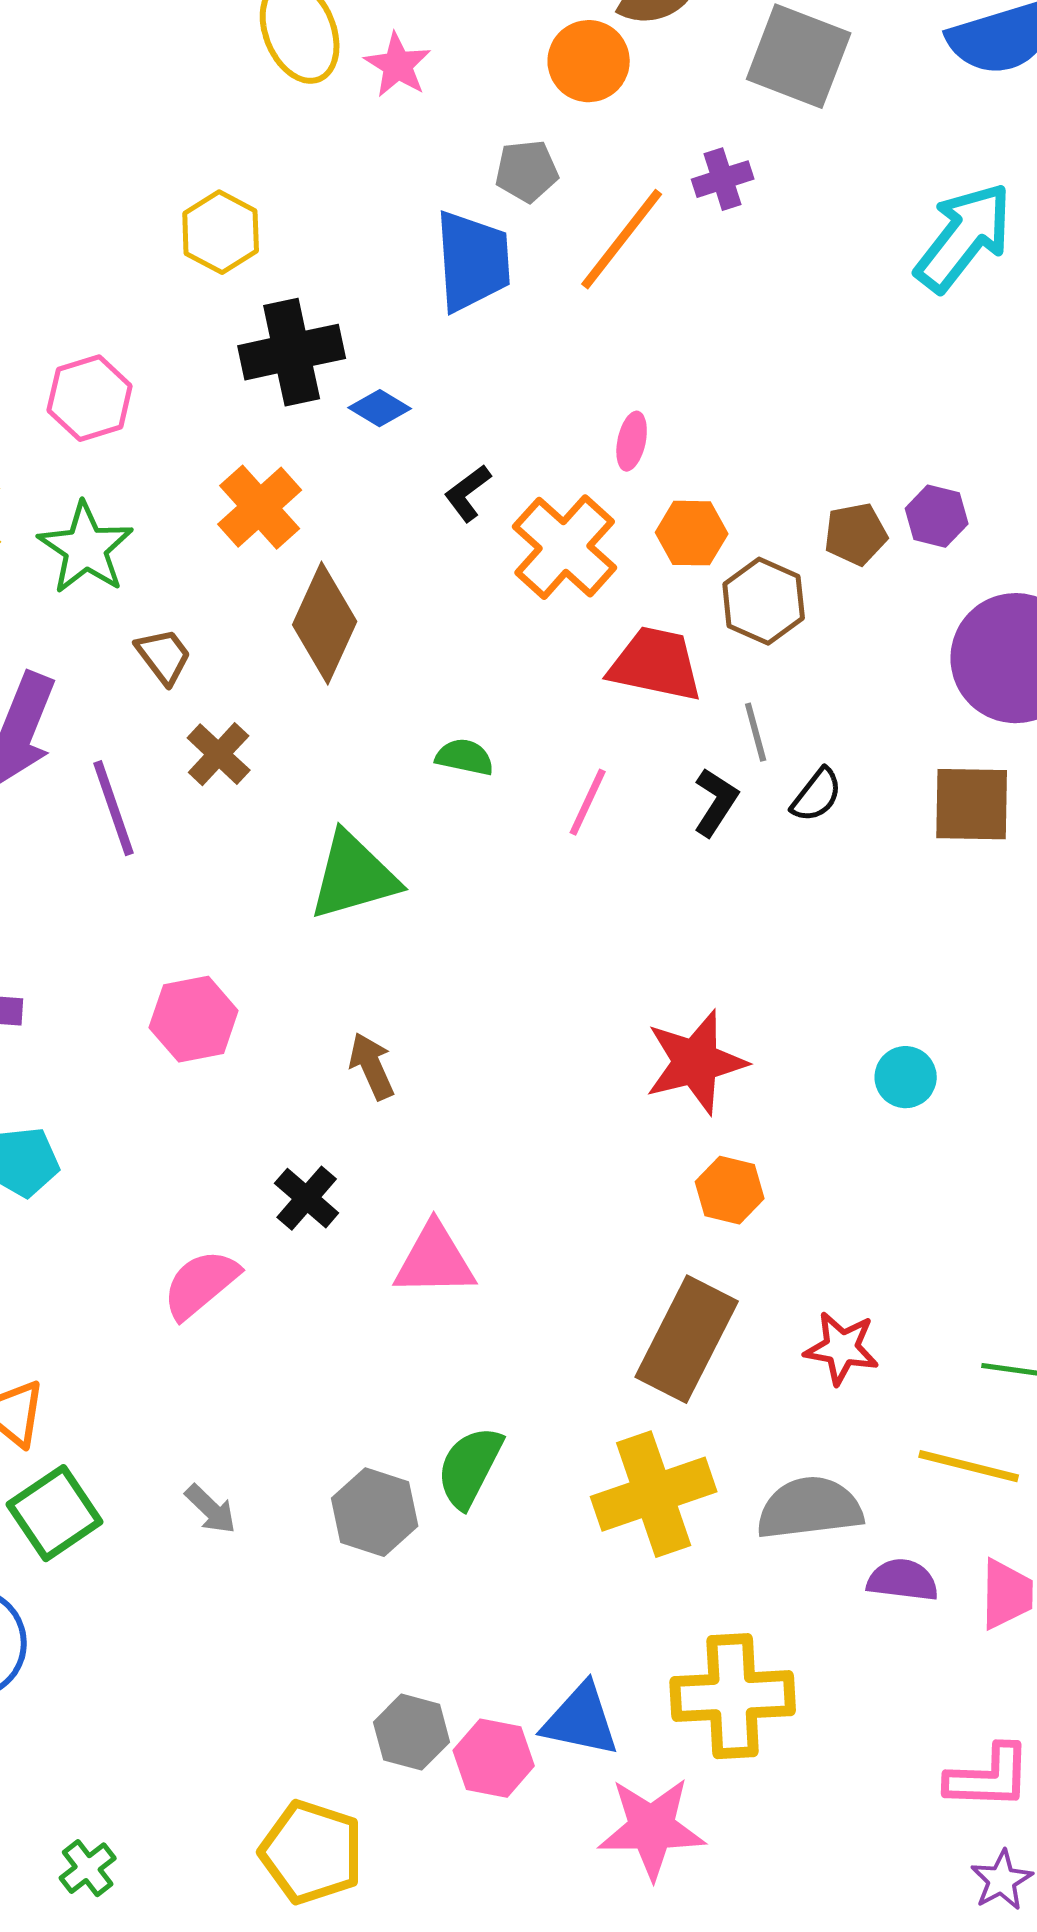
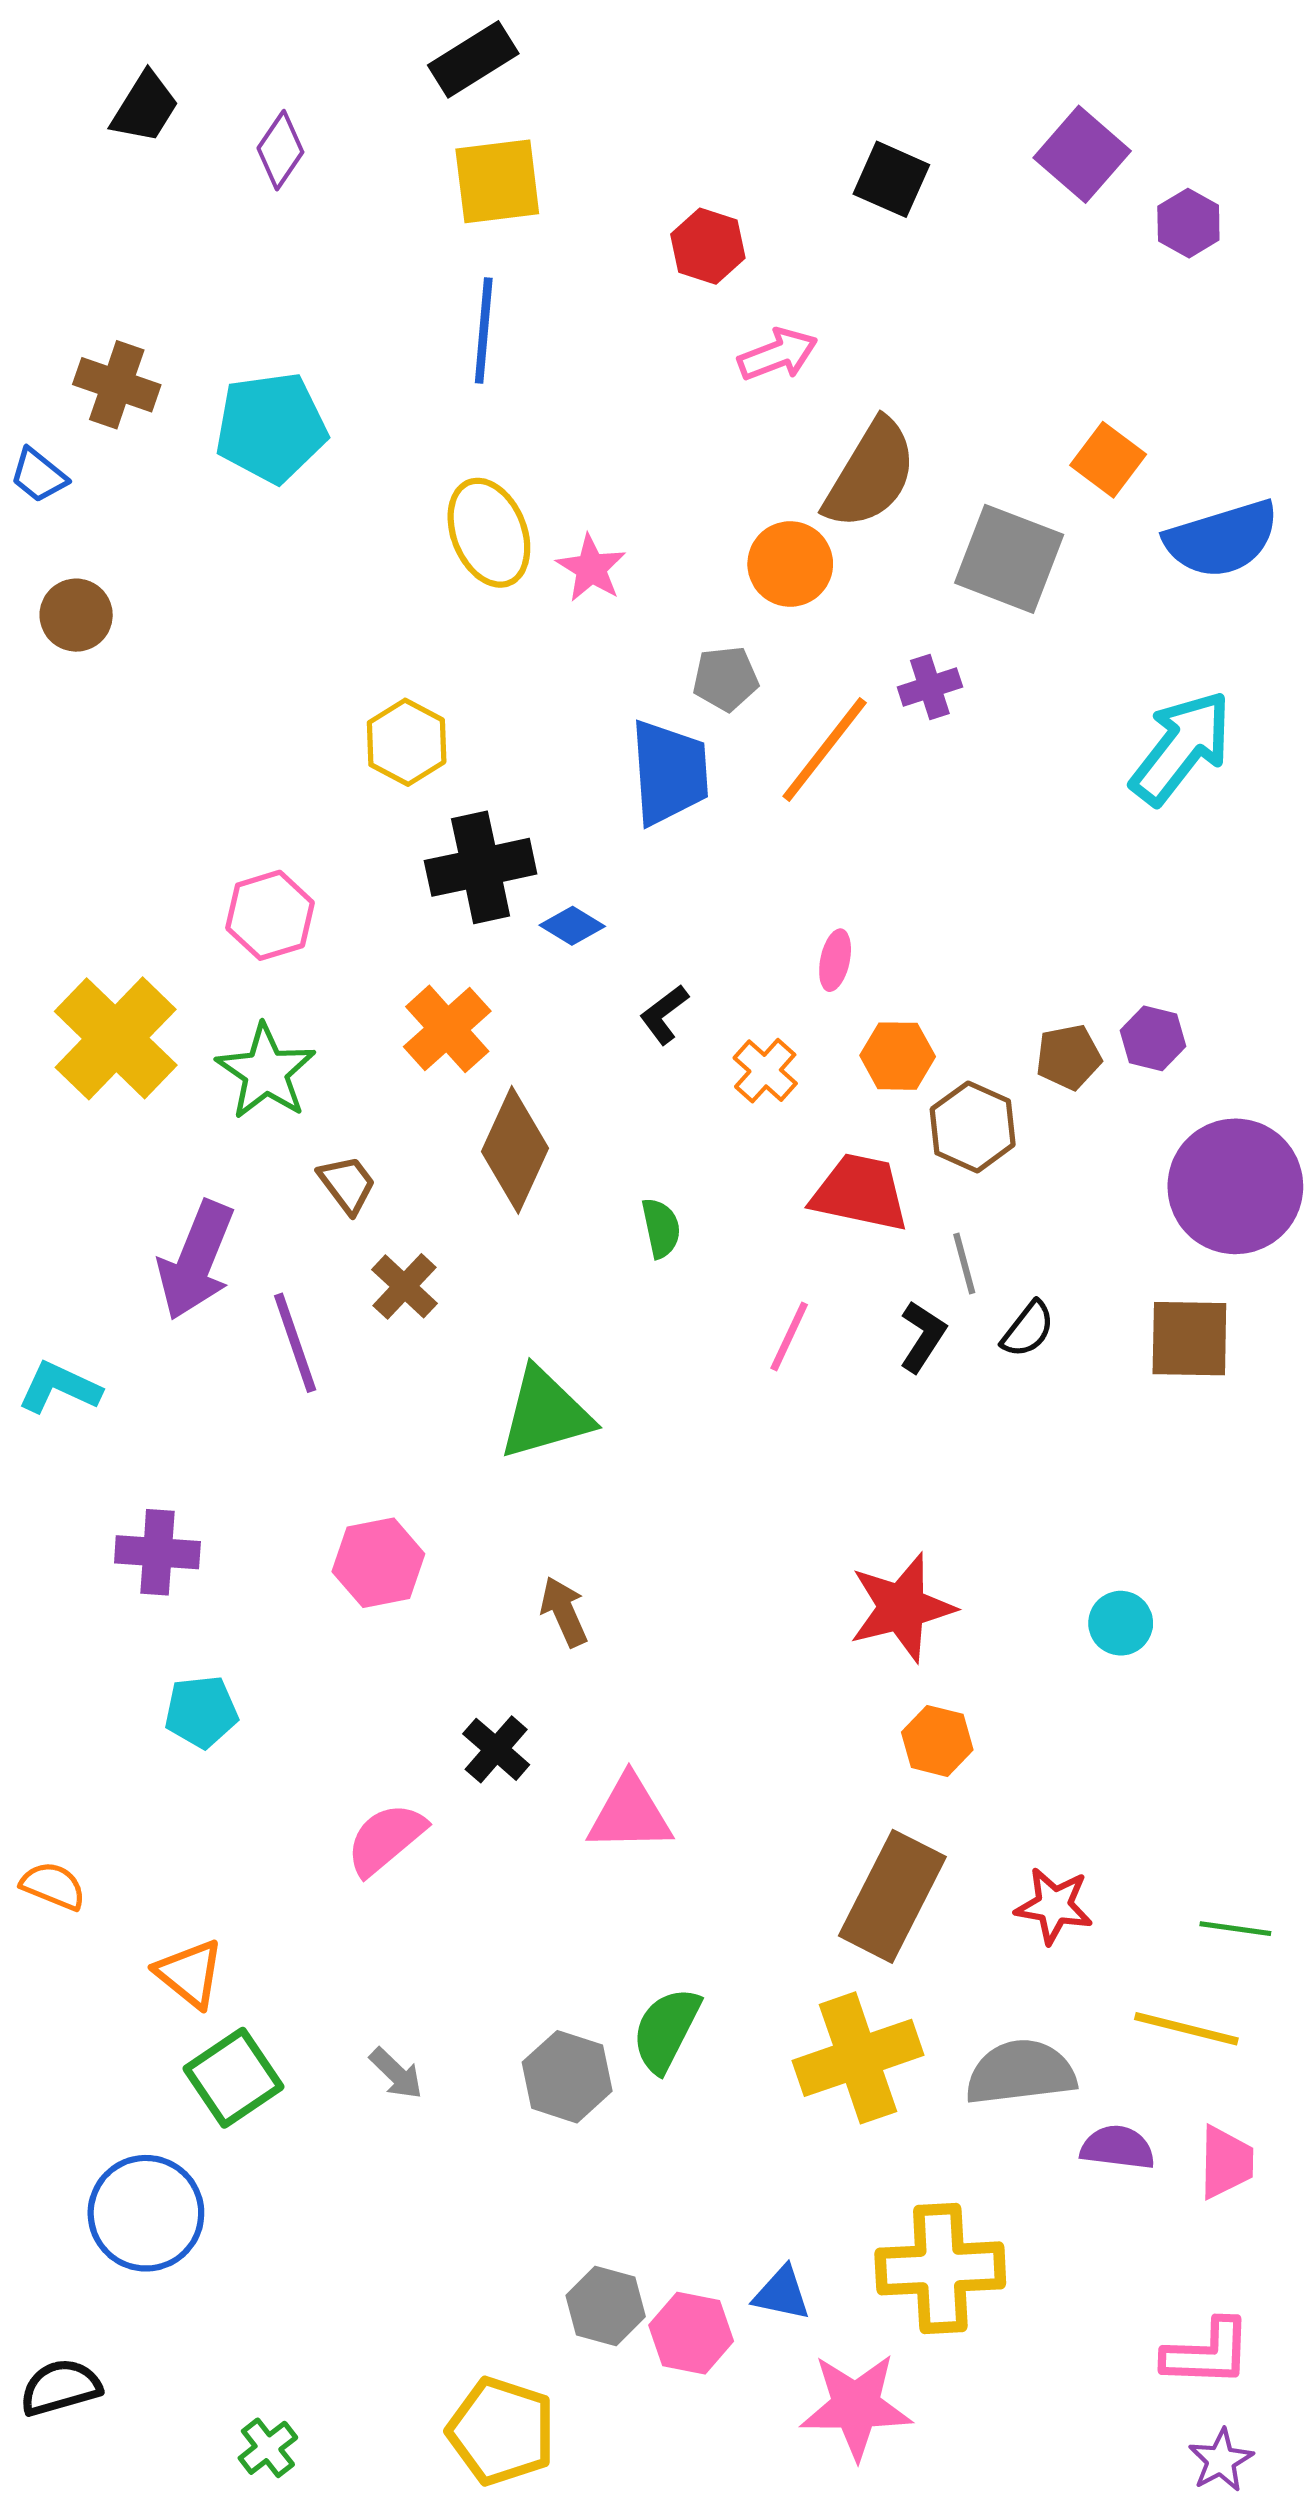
orange cross: (565, 547) -> (765, 1071), size x0.6
green semicircle: (465, 757) -> (661, 1228), moved, turned 66
blue triangle: (581, 1720) -> (782, 2293), size x0.7

